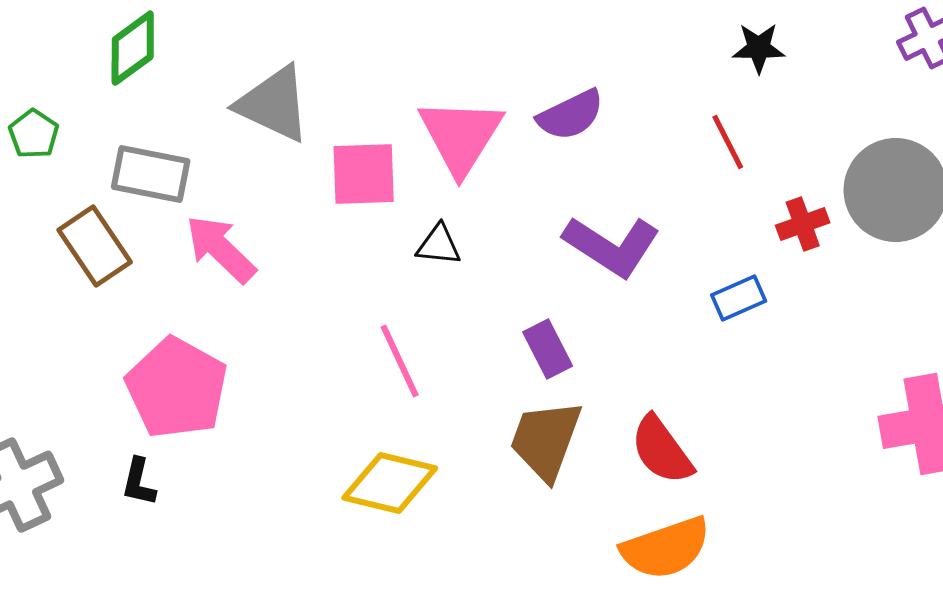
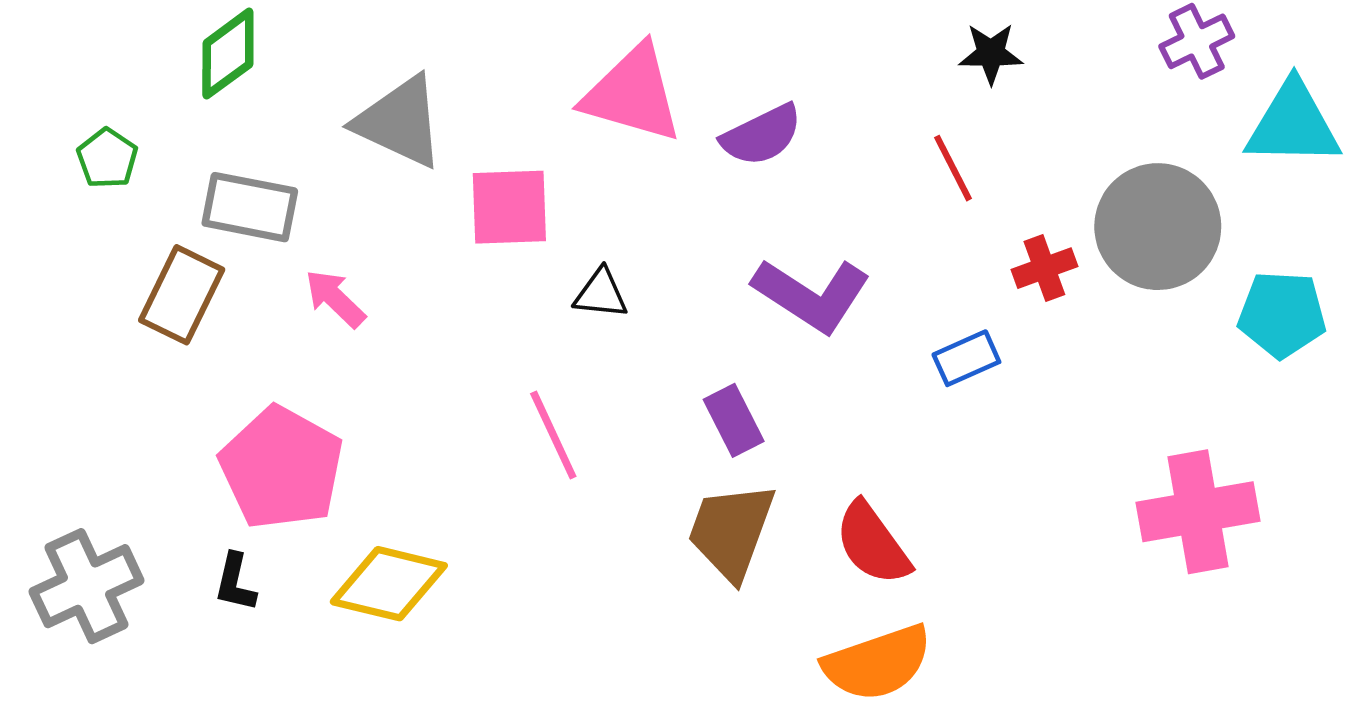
pink triangle: (461, 136) -> (633, 94), moved, turned -46
brown rectangle: (95, 246) -> (182, 295), turned 60
pink arrow: (221, 249) -> (335, 298), size x0.7
yellow diamond: (390, 483) -> (389, 584), moved

